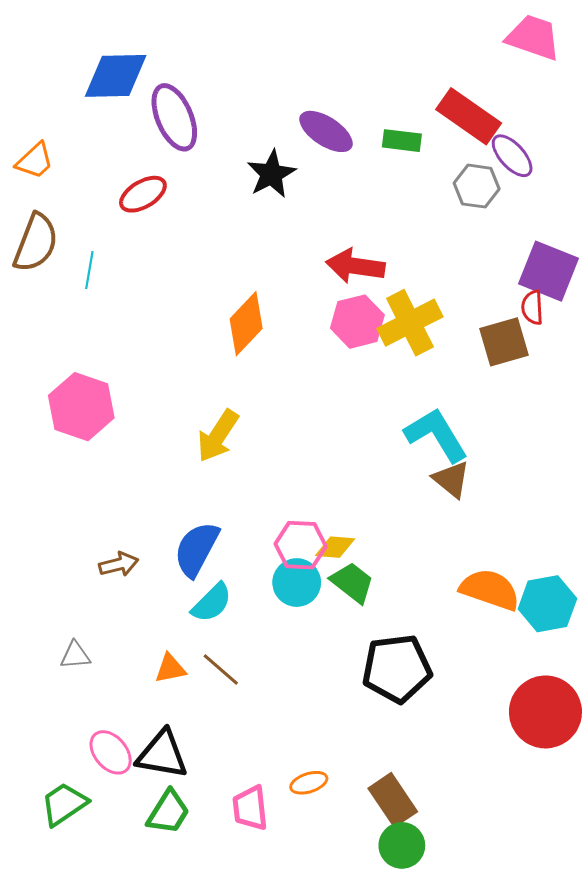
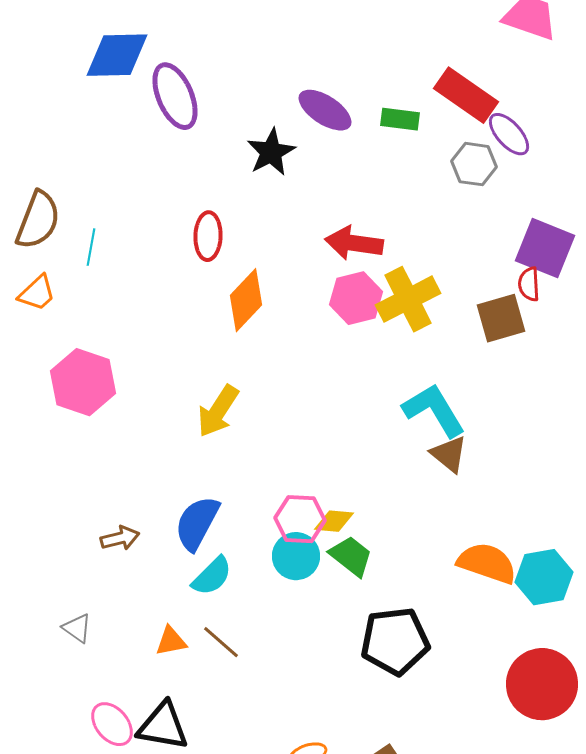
orange trapezoid: (35, 161) -> (37, 293), moved
red ellipse: (143, 194) -> (208, 236), moved, turned -57
gray triangle: (75, 655) -> (77, 628), turned 40

